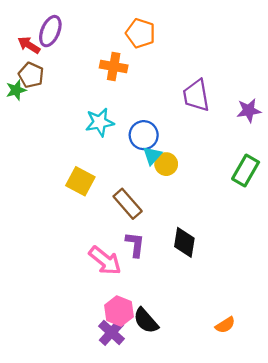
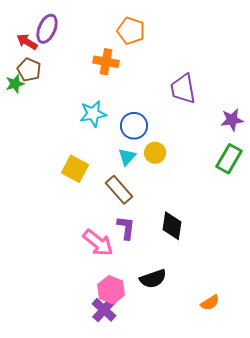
purple star: (249, 110) -> (232, 120), moved
cyan triangle: (152, 155) -> (127, 157), moved
black semicircle: (146, 321) -> (153, 279), moved, turned -68

